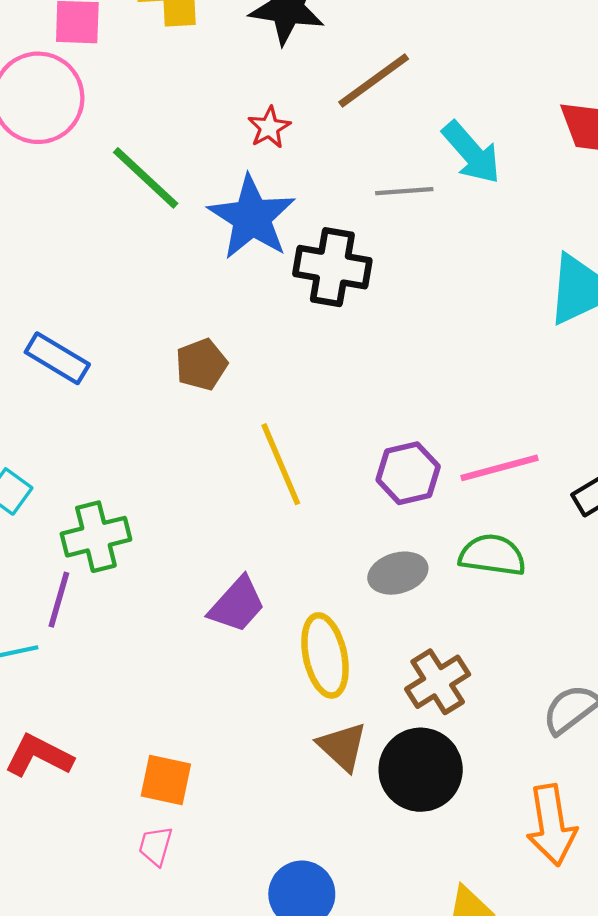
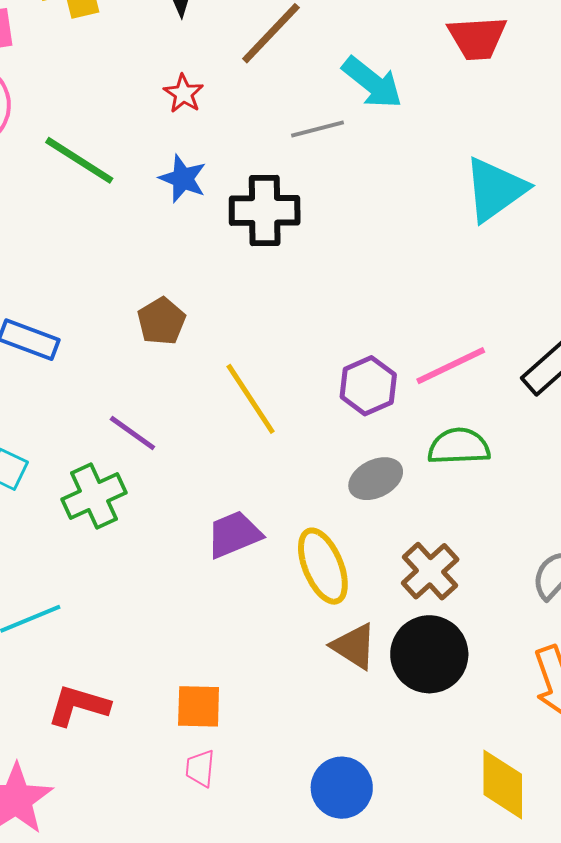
blue star: (252, 217) -> (183, 179), size x0.6
purple line: (59, 600) -> (132, 433), moved, turned -60
purple trapezoid: (237, 605) -> (234, 534), turned -144

